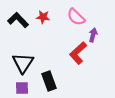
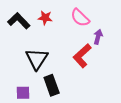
black triangle: (23, 63) -> (37, 59), moved

